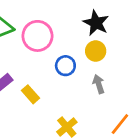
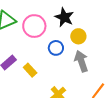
black star: (96, 23) -> (64, 17), moved
gray arrow: (99, 84) -> (81, 61), size x1.5

